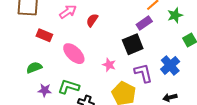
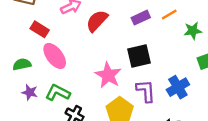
red semicircle: (92, 20) -> (97, 21), size x1.5
purple rectangle: (144, 23) -> (141, 18), moved
pink ellipse: (74, 54) -> (55, 56), moved
pink star: (109, 65) -> (108, 75), size x1.6

